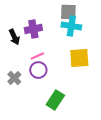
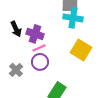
purple cross: (33, 29) -> (35, 34), moved, turned 30
yellow square: (79, 58) -> (81, 50), turned 35

